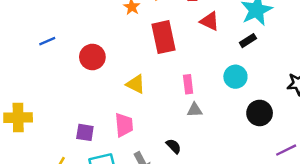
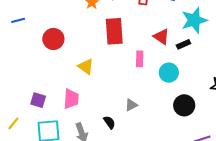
red triangle: (210, 21) -> (161, 37), moved
pink rectangle: (188, 84) -> (140, 59), moved
gray triangle: (195, 110) -> (131, 105), moved, turned -32

